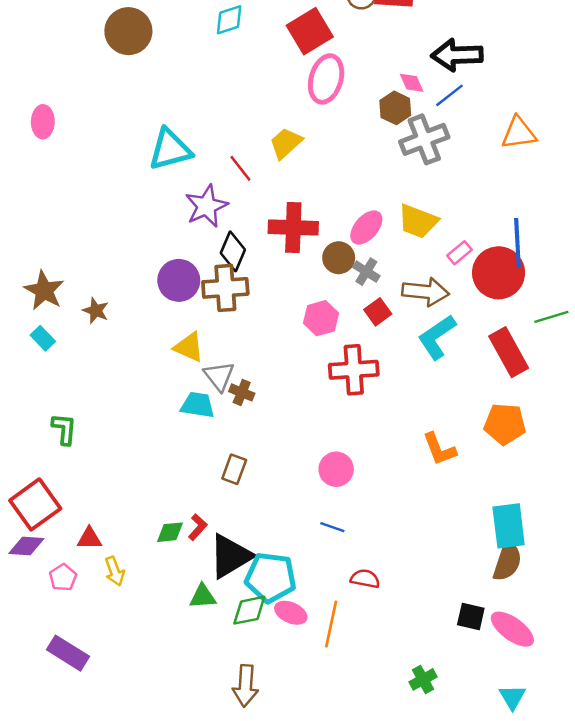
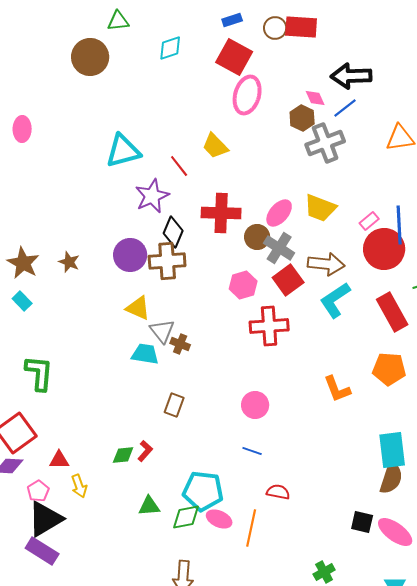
red square: (310, 31) -> (234, 57), turned -30
yellow trapezoid: (286, 143) -> (215, 146), turned -92
pink rectangle: (460, 253) -> (369, 221), moved
gray cross: (366, 272) -> (279, 248), size x1.4
brown star: (96, 311) -> (69, 262), moved
red square: (378, 312) -> (288, 280), size x1.4
green L-shape: (64, 429) -> (39, 373), size x1.4
black triangle: (230, 556) -> (45, 519), moved

